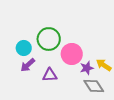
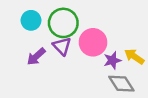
cyan circle: (24, 48) -> (31, 20), moved
purple triangle: (50, 75) -> (62, 46), moved, turned 49

